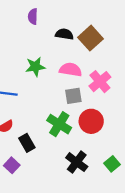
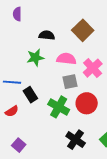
purple semicircle: (33, 16) -> (17, 14), moved
black semicircle: (64, 34) -> (47, 35), moved
black rectangle: (27, 143) -> (30, 95), moved

